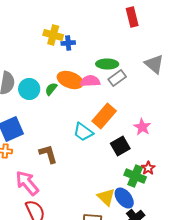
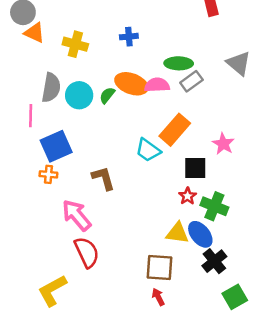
yellow cross: (53, 35) -> (75, 44), moved
black square: (120, 146) -> (195, 168), turned 30
red star: (148, 168) -> (188, 196), moved
yellow triangle: (106, 197) -> (177, 233), turned -36

